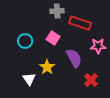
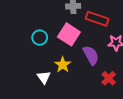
pink square: (53, 38) -> (69, 34), size x1.5

